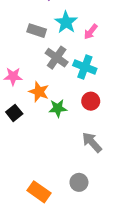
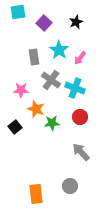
gray rectangle: (37, 31) -> (34, 57), turned 63
pink star: (13, 76) -> (21, 90), moved
orange rectangle: (39, 192) -> (36, 194), turned 48

